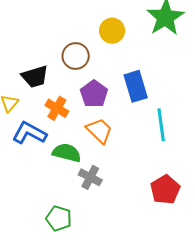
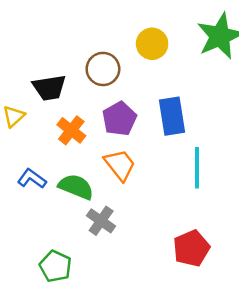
blue L-shape: (29, 133) -> (32, 179), moved, size x0.7

